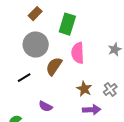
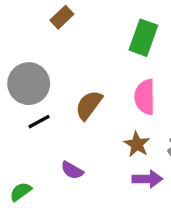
green rectangle: (67, 24) -> (143, 38), moved
gray circle: (36, 45) -> (29, 84), moved
pink semicircle: (78, 53) -> (145, 97), moved

